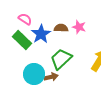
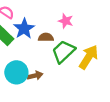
brown semicircle: (61, 28) -> (46, 37), moved
green trapezoid: (61, 59) -> (63, 52), moved

